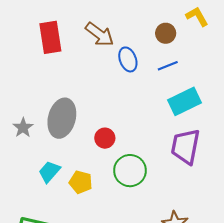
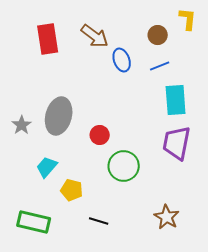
yellow L-shape: (197, 16) -> (188, 19), turned 35
cyan rectangle: (185, 101) -> (176, 100), turned -68
yellow pentagon: (81, 182) -> (72, 190), moved

